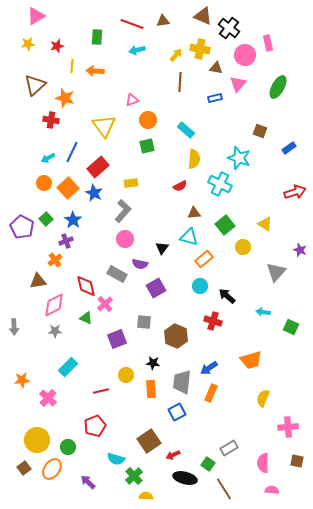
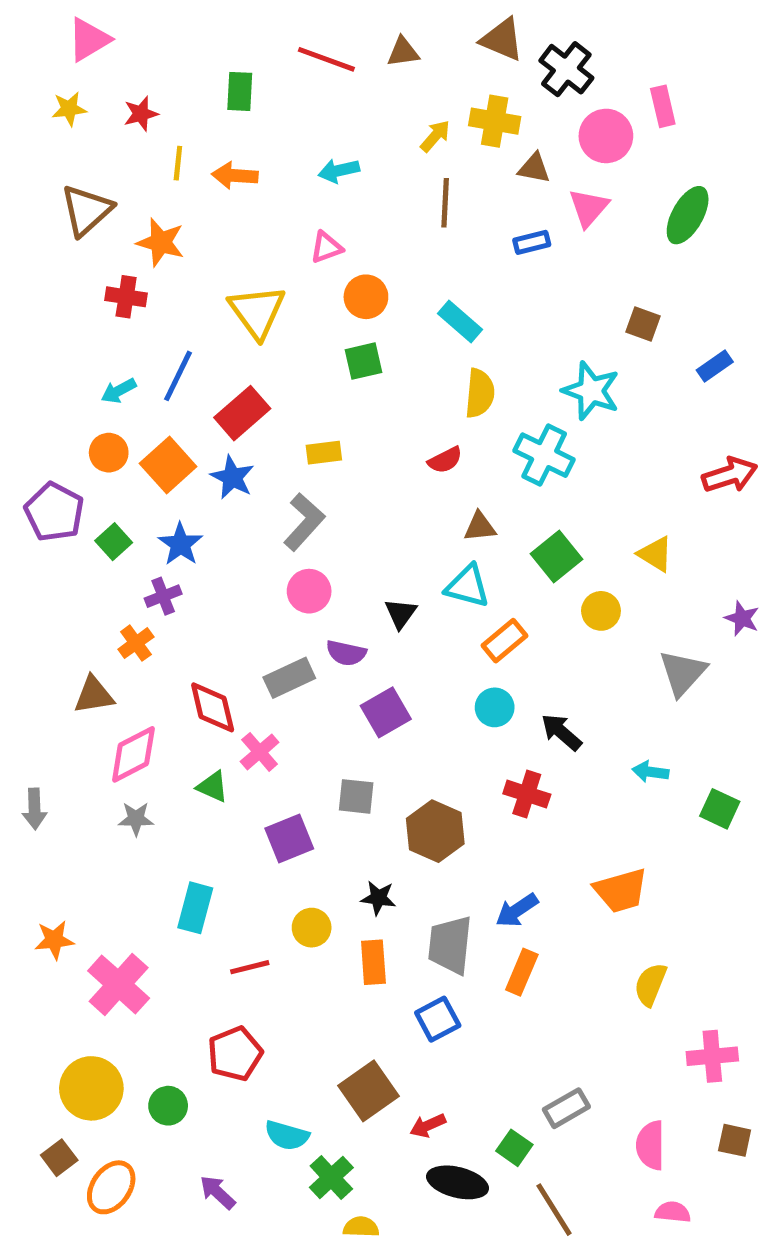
cyan arrow: (137, 50) -> (339, 171), moved
purple pentagon: (22, 227) -> (54, 512), moved
gray rectangle: (117, 274) -> (289, 678), turned -54
cyan rectangle: (68, 367) -> (195, 908), moved, turned -30
pink cross: (48, 398) -> (119, 984), size x1.4
orange ellipse: (52, 469) -> (111, 1187), moved

